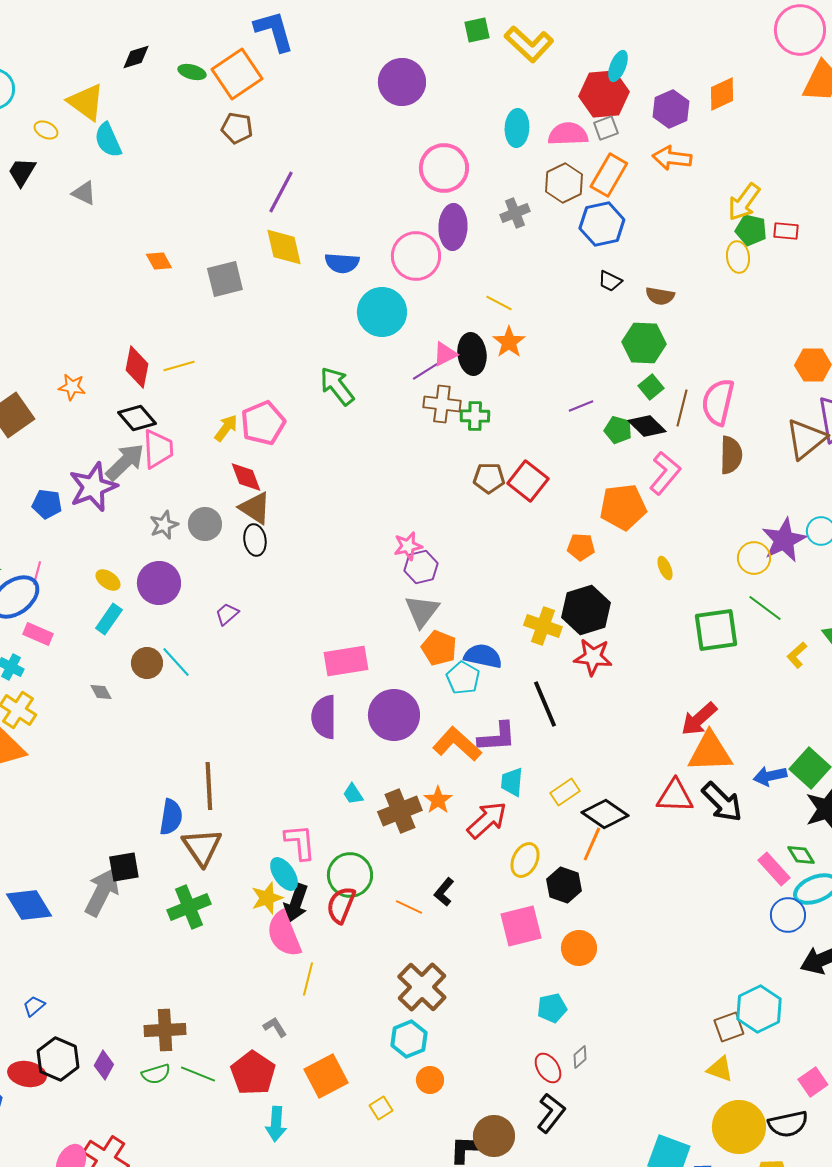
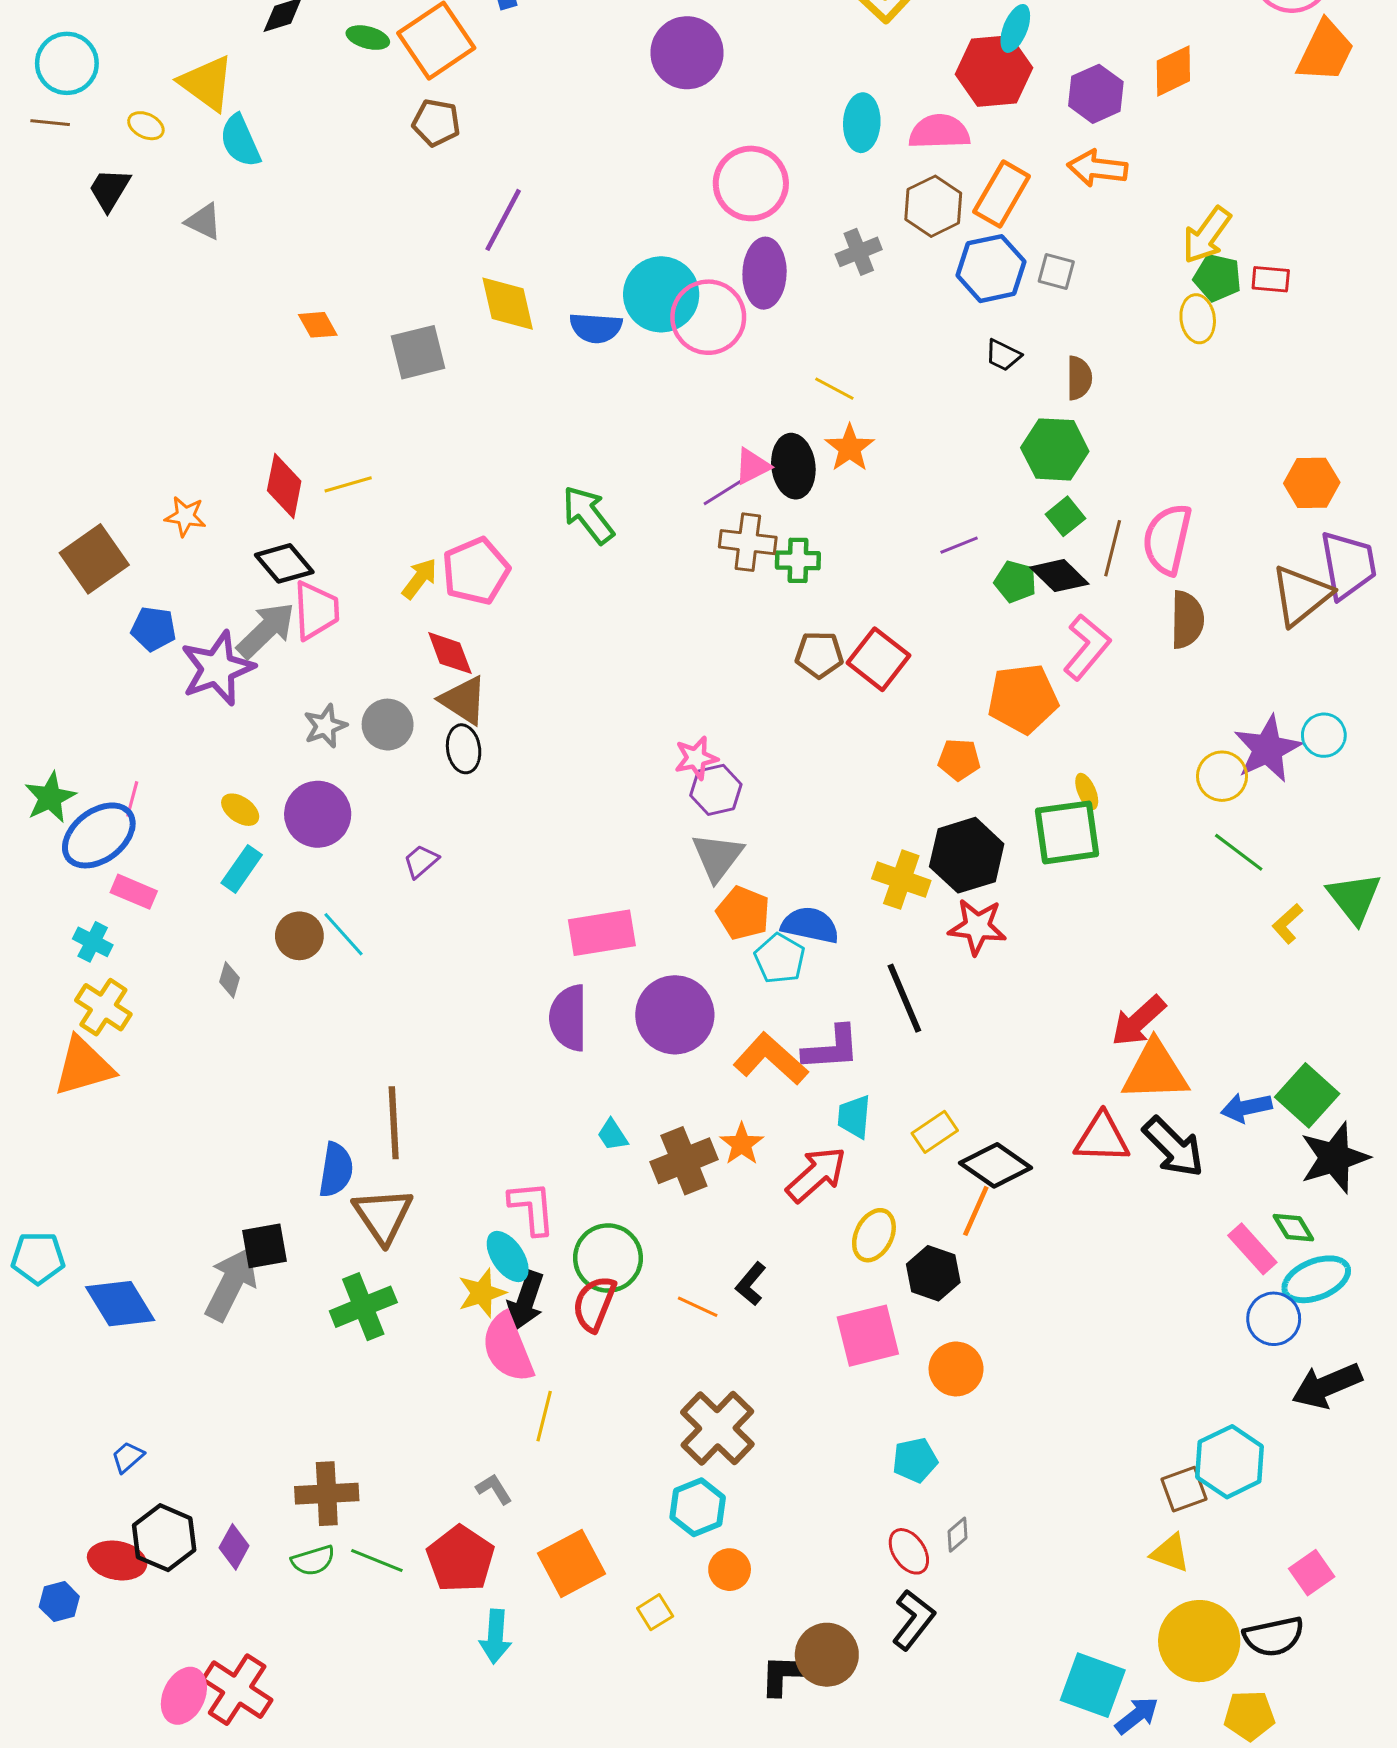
gray square: (606, 128) -> (1056, 272), moved, turned 35
brown semicircle: (660, 296) -> (1079, 378), turned -100
cyan circle: (382, 312) -> (661, 294), moved
blue pentagon: (47, 504) -> (154, 629), moved
green square: (716, 630) -> (1067, 832), moved
gray diamond: (101, 692) -> (230, 980), turned 45

